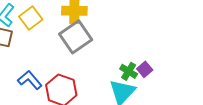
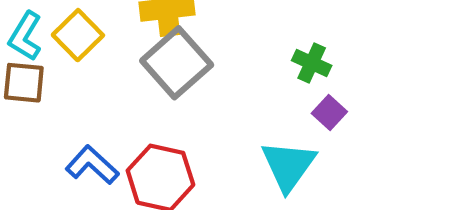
green cross: (129, 71) -> (312, 63), moved

